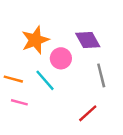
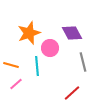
cyan line: (45, 80) -> (37, 66), turned 36
pink line: (19, 102) -> (16, 84), turned -56

